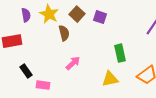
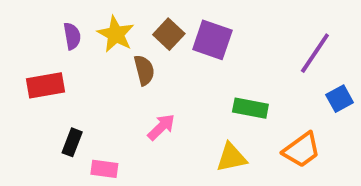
purple square: (100, 17) -> (212, 40), size x1.5
green rectangle: (120, 53) -> (250, 108), turned -66
black rectangle: (26, 71) -> (72, 142), turned 56

